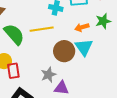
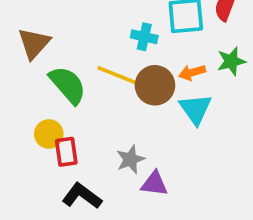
yellow line: (42, 29) -> (118, 76), turned 30
brown circle: (64, 51) -> (155, 85), moved

